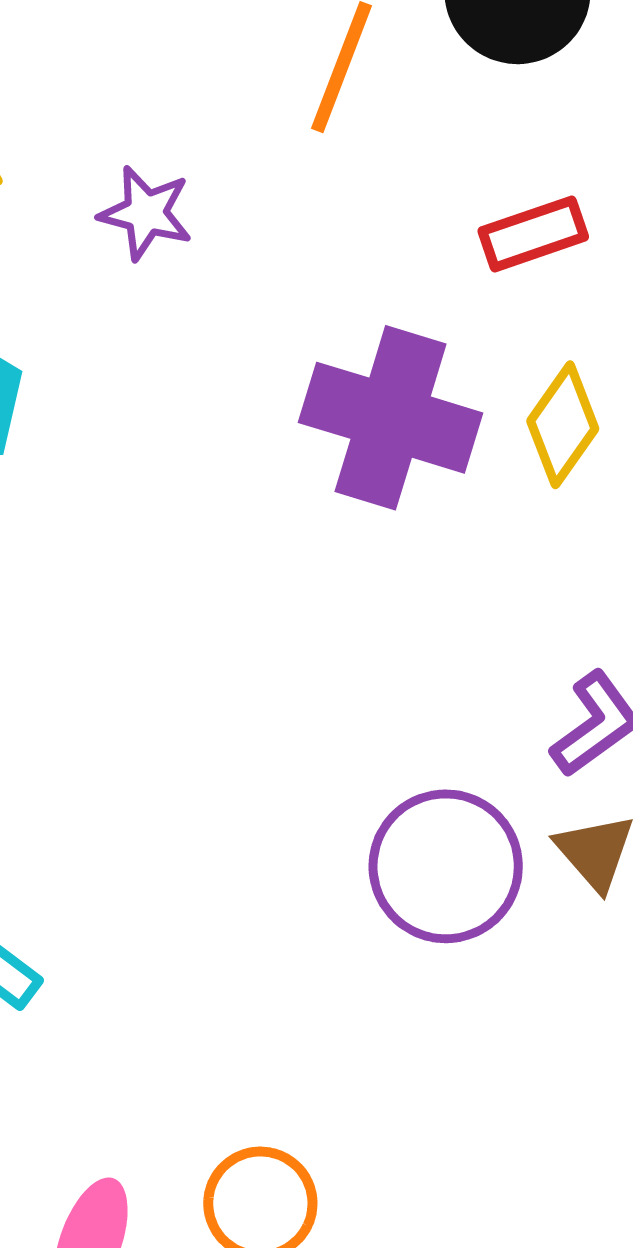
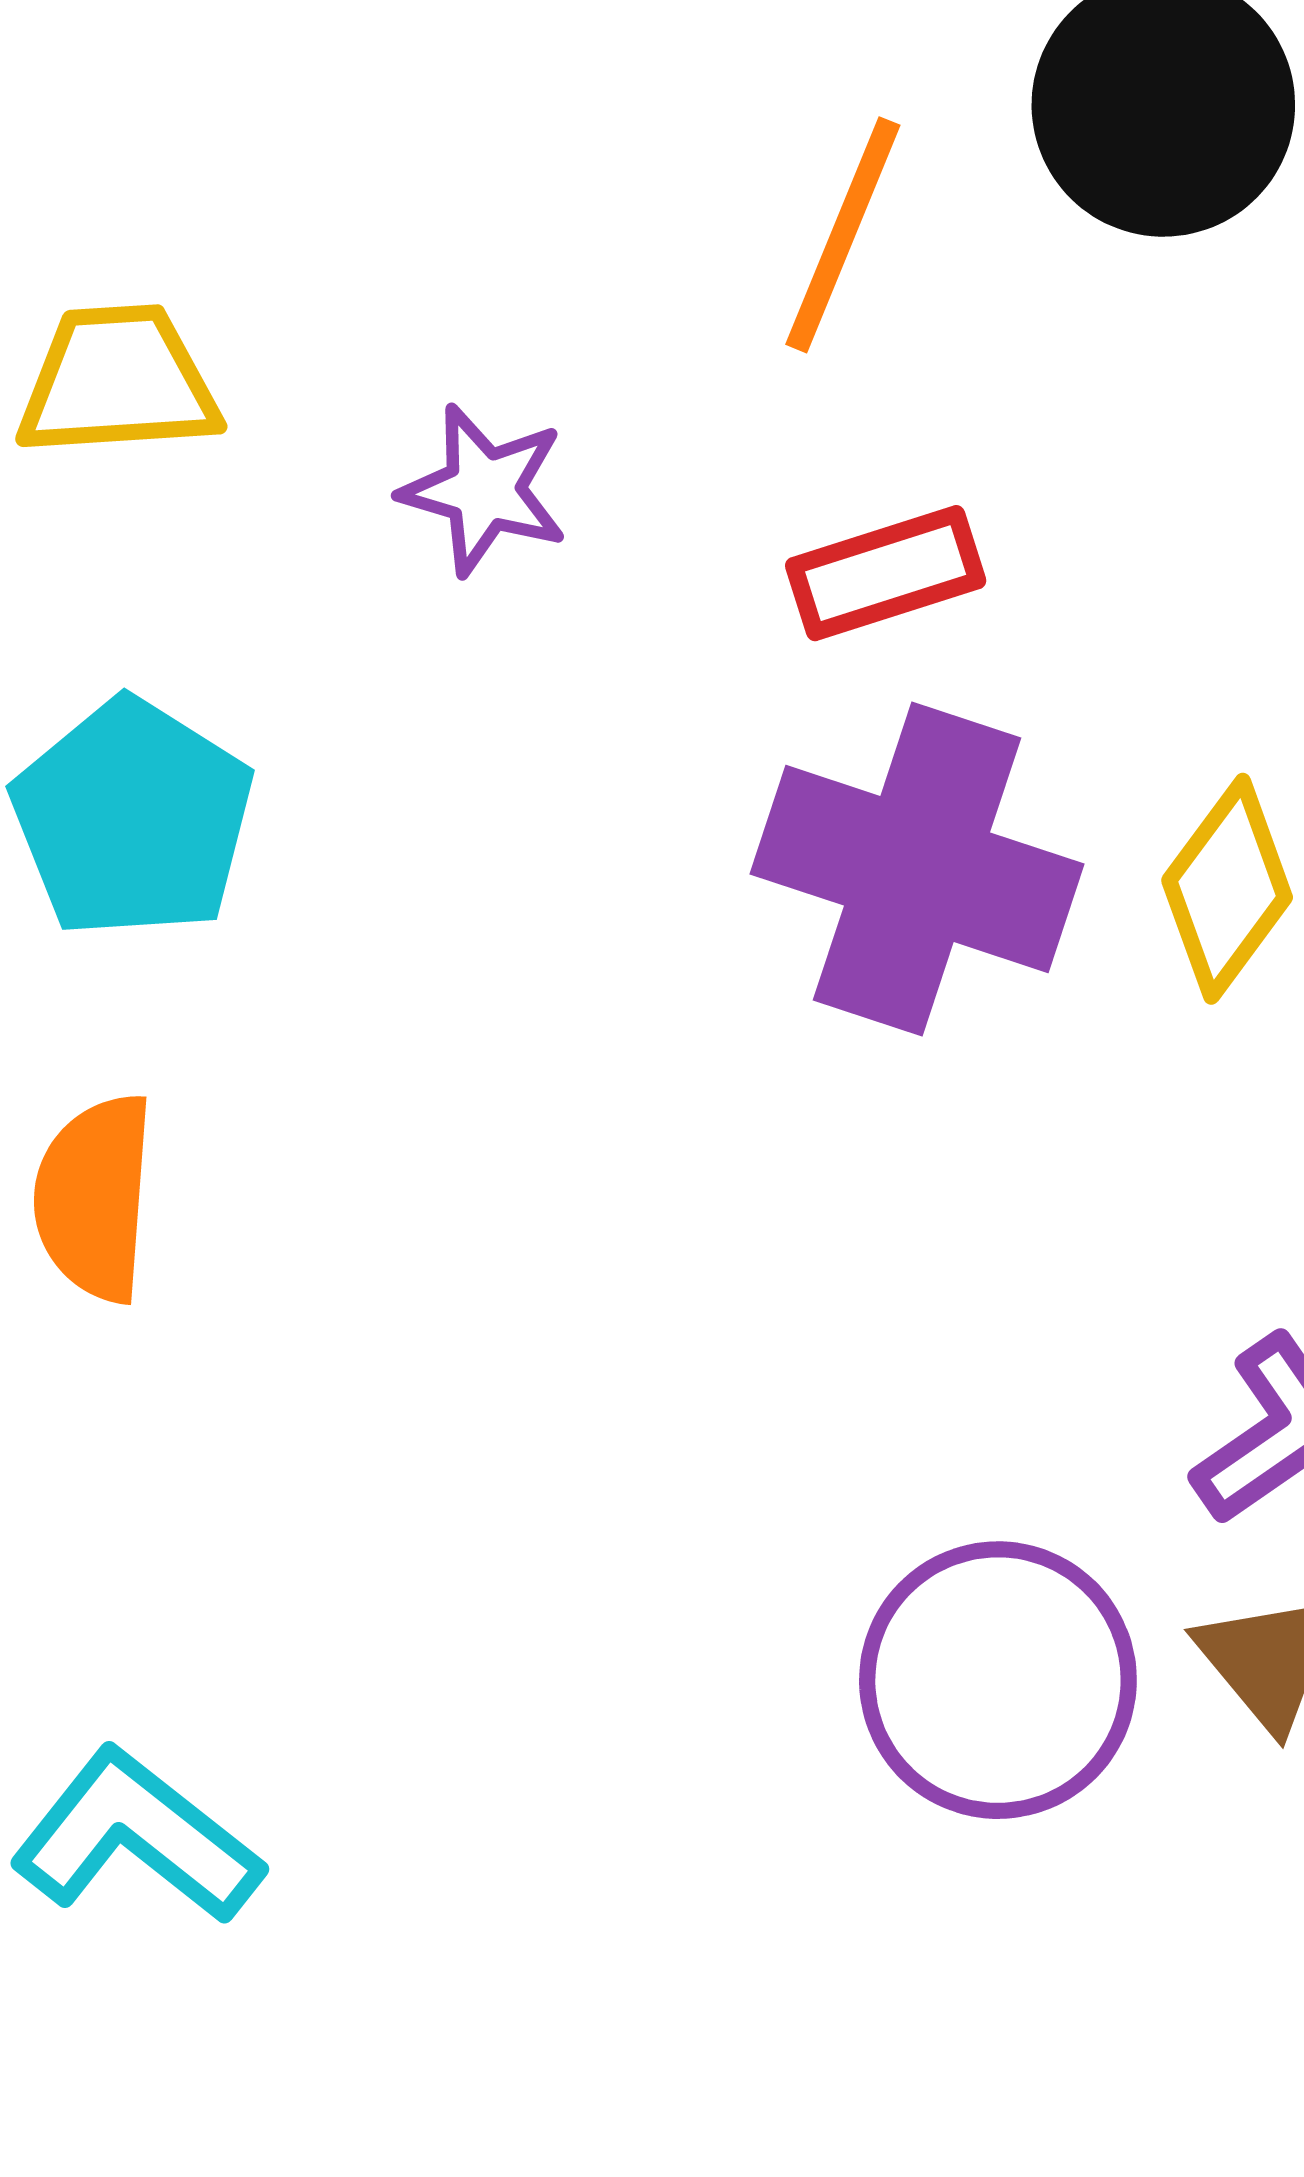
red rectangle: (533, 234) -> (886, 573), moved

